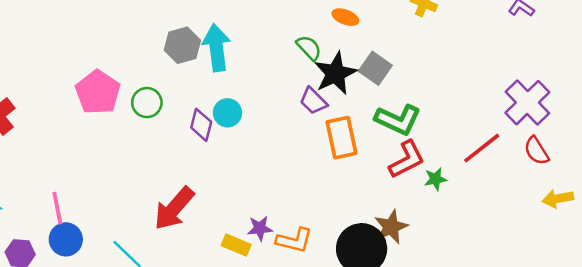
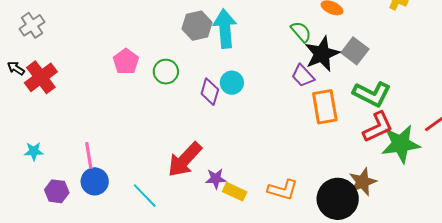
pink pentagon: (98, 92) -> (126, 61), size x0.7
green star: (435, 179) -> (401, 144), size x2.0
purple star: (260, 228) -> (216, 179), moved

